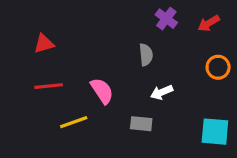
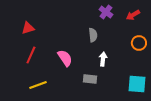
red line: (49, 86) -> (31, 55), turned -60
white arrow: (162, 92) -> (103, 59), turned 120
yellow line: (74, 122) -> (38, 85), moved

